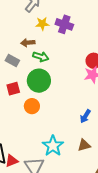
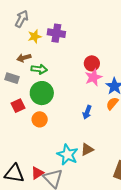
blue arrow: (85, 116) -> (87, 112), moved
brown triangle: (84, 145) -> (87, 149), moved
red triangle: (12, 161) -> (37, 173), moved

